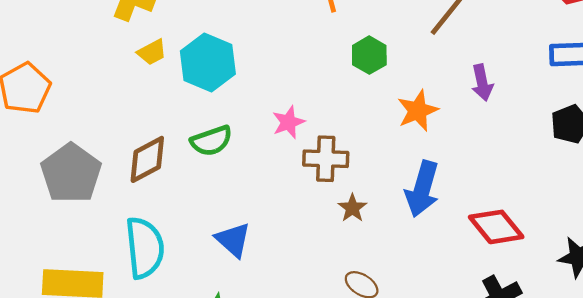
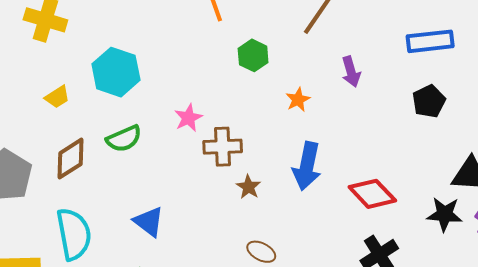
yellow trapezoid: (152, 52) -> (57, 97), moved
orange star: (418, 111) -> (298, 100), size x0.7

